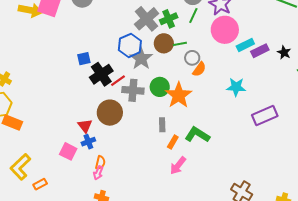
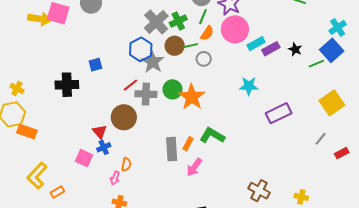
orange semicircle: (199, 69) -> (207, 33), moved
black cross: (101, 74) -> (67, 85), moved, turned 35
gray rectangle: (162, 125) -> (172, 149), moved, size x1.6
orange semicircle: (100, 163) -> (126, 164), moved

